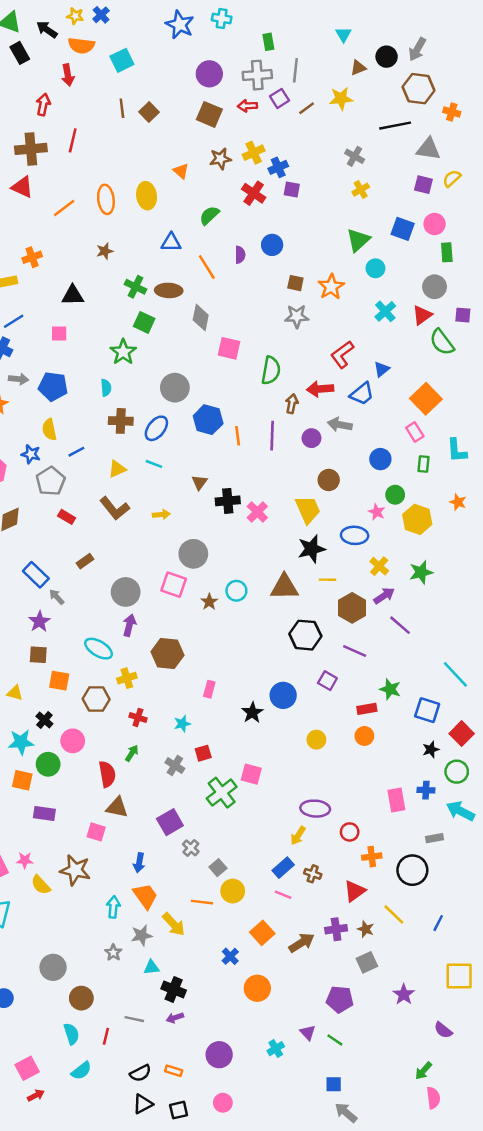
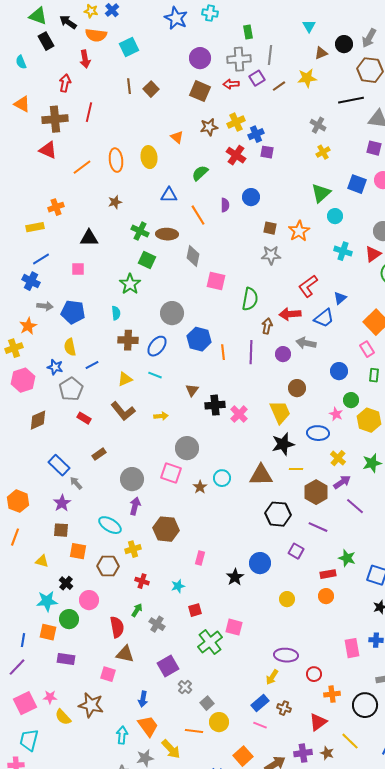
cyan cross: (385, 311) -> (343, 251), turned -30
gray cross: (175, 766) -> (157, 624), moved

